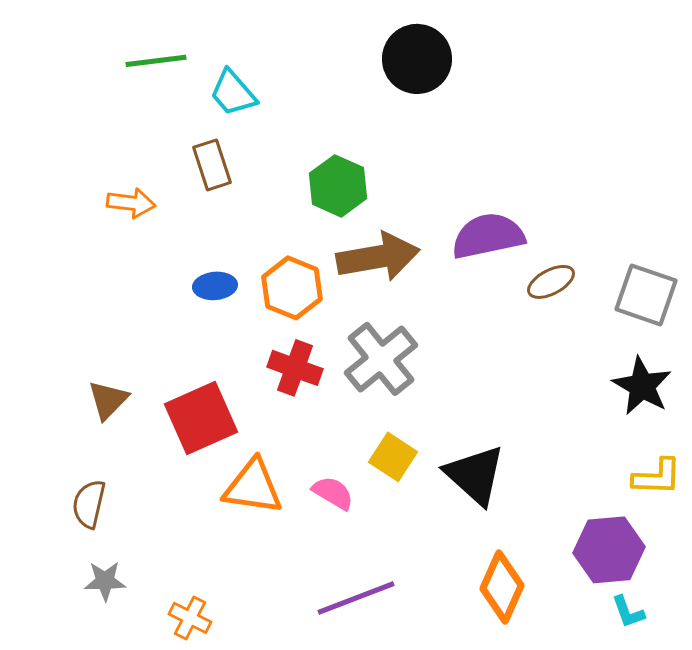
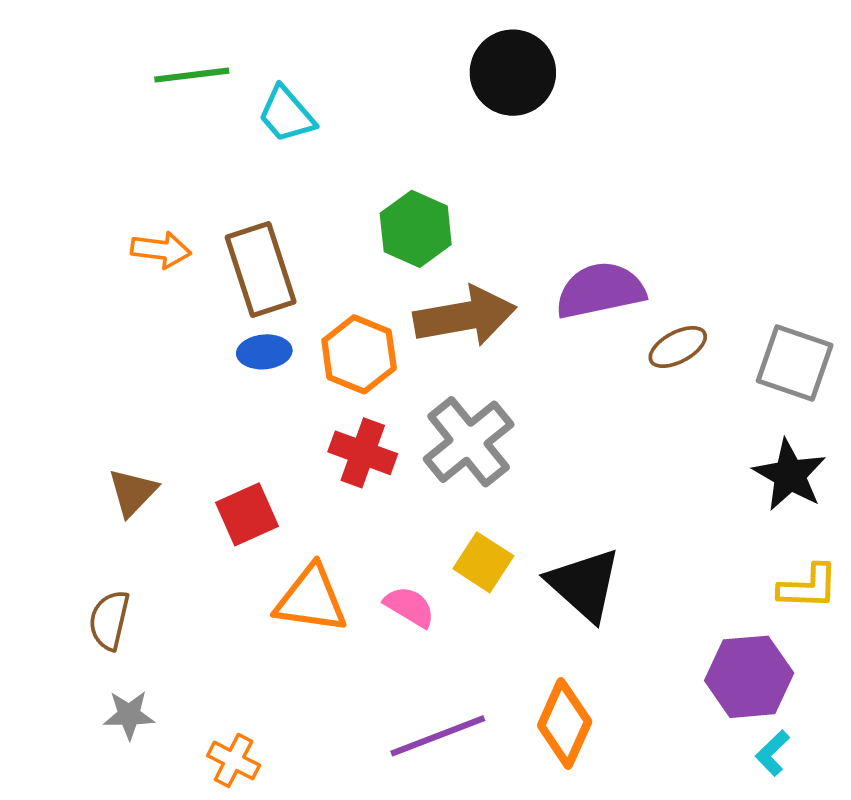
brown rectangle: (212, 165) -> (261, 269), moved, size x1.5
red square: (201, 418) -> (247, 514), size x0.7
orange diamond: (502, 587) -> (565, 724), moved
cyan L-shape: (628, 612) -> (773, 753), turned 66

